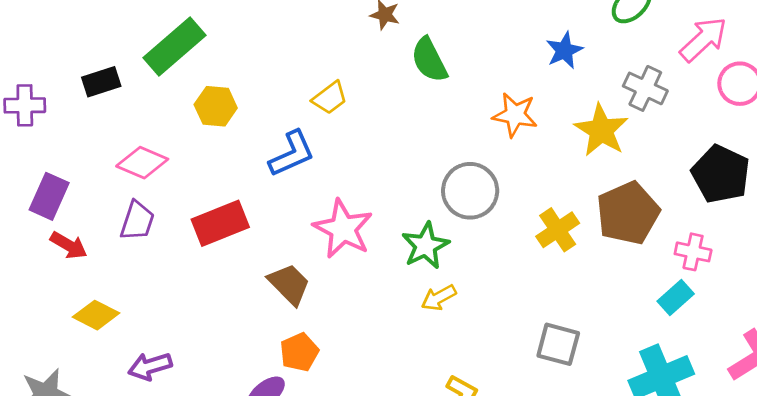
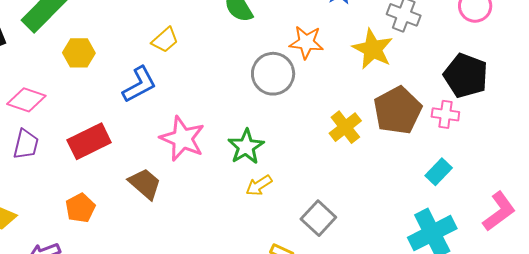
gray circle: (470, 191) -> (273, 74), moved
pink cross: (693, 252) -> (445, 114), moved
gray square: (558, 344) -> (318, 218), moved, turned 32
orange pentagon: (299, 352) -> (80, 208), moved

